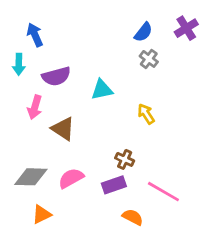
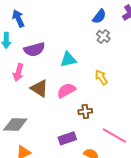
brown cross: (125, 159) -> (85, 111), turned -32
pink semicircle: (71, 178) -> (66, 90), moved
purple rectangle: (114, 185) -> (67, 138), moved

